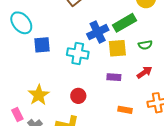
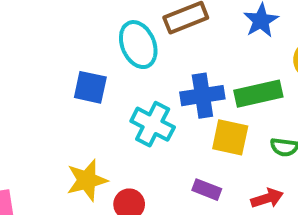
cyan ellipse: (21, 23) -> (138, 45), moved
yellow star: (39, 95) -> (87, 180), moved

